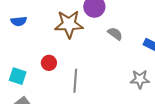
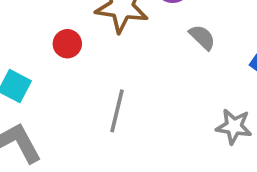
red circle: (49, 63) -> (67, 44), moved

